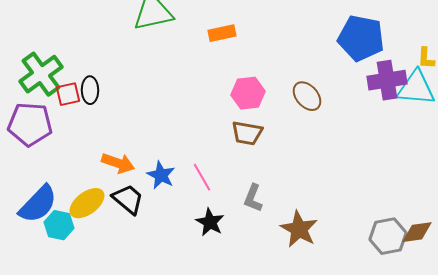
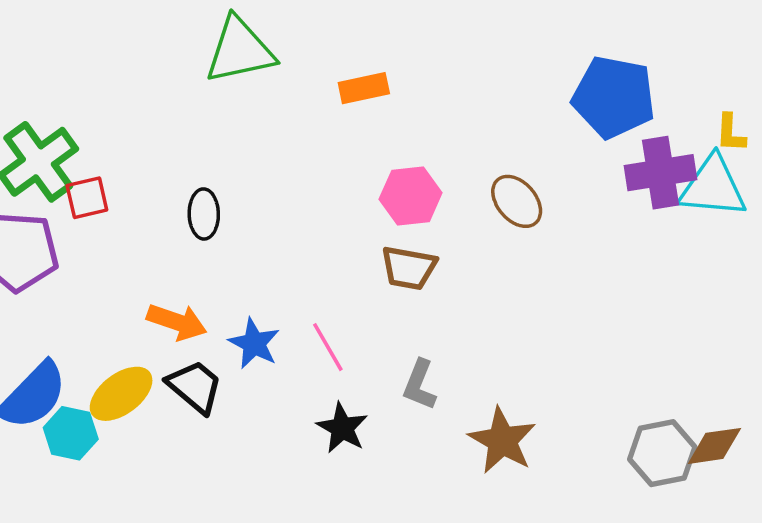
black ellipse: (90, 90) -> (204, 214), moved

